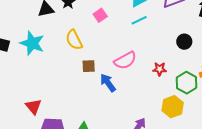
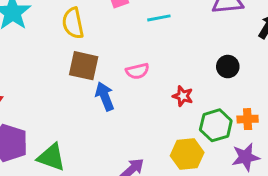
cyan line: (139, 20) -> (159, 18), moved
pink semicircle: (125, 60) -> (137, 71), size x0.7
brown square: (89, 66) -> (84, 66), size x1.5

